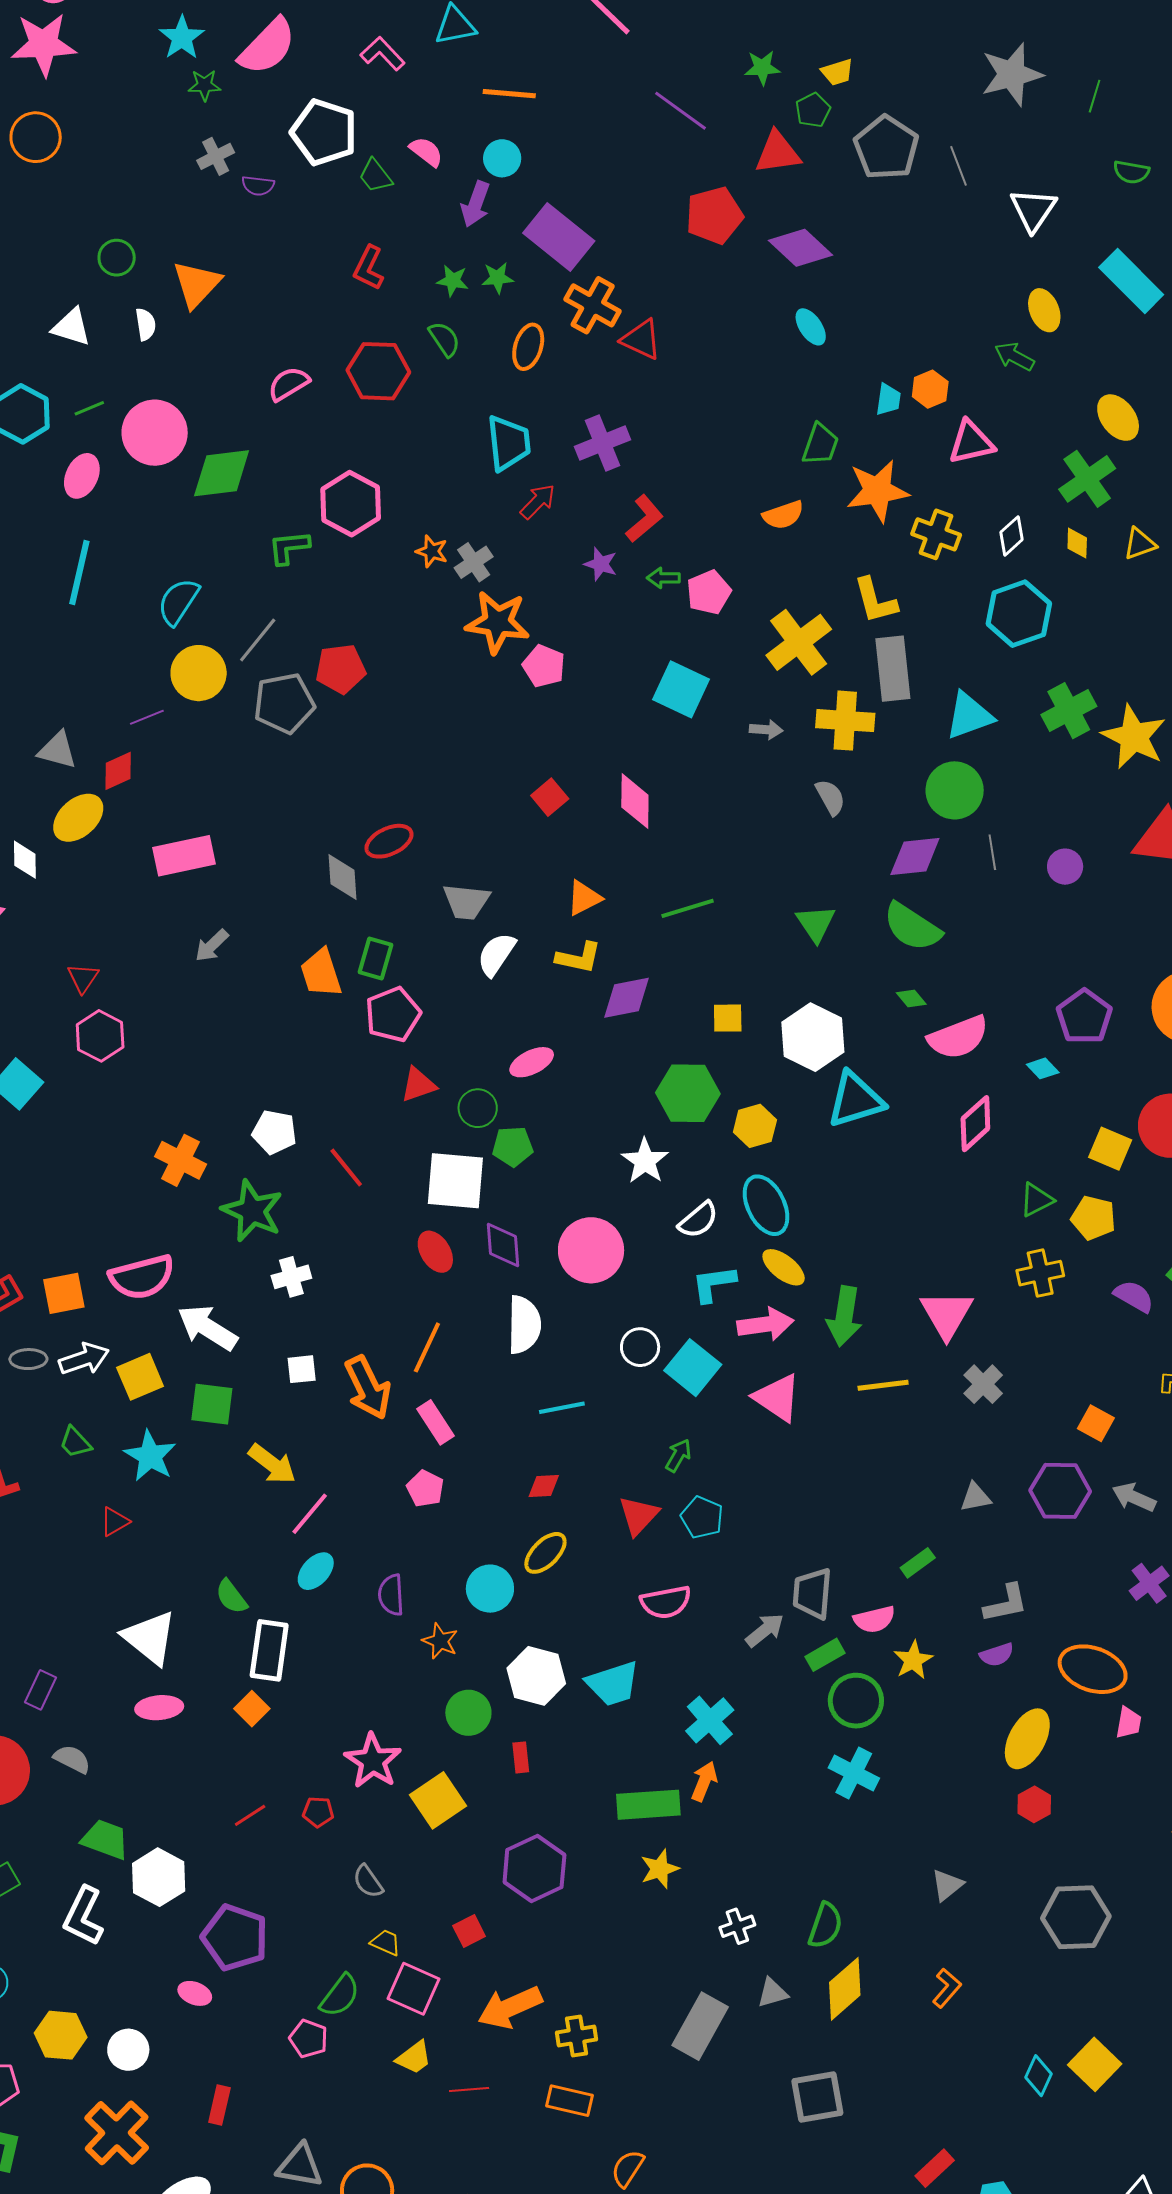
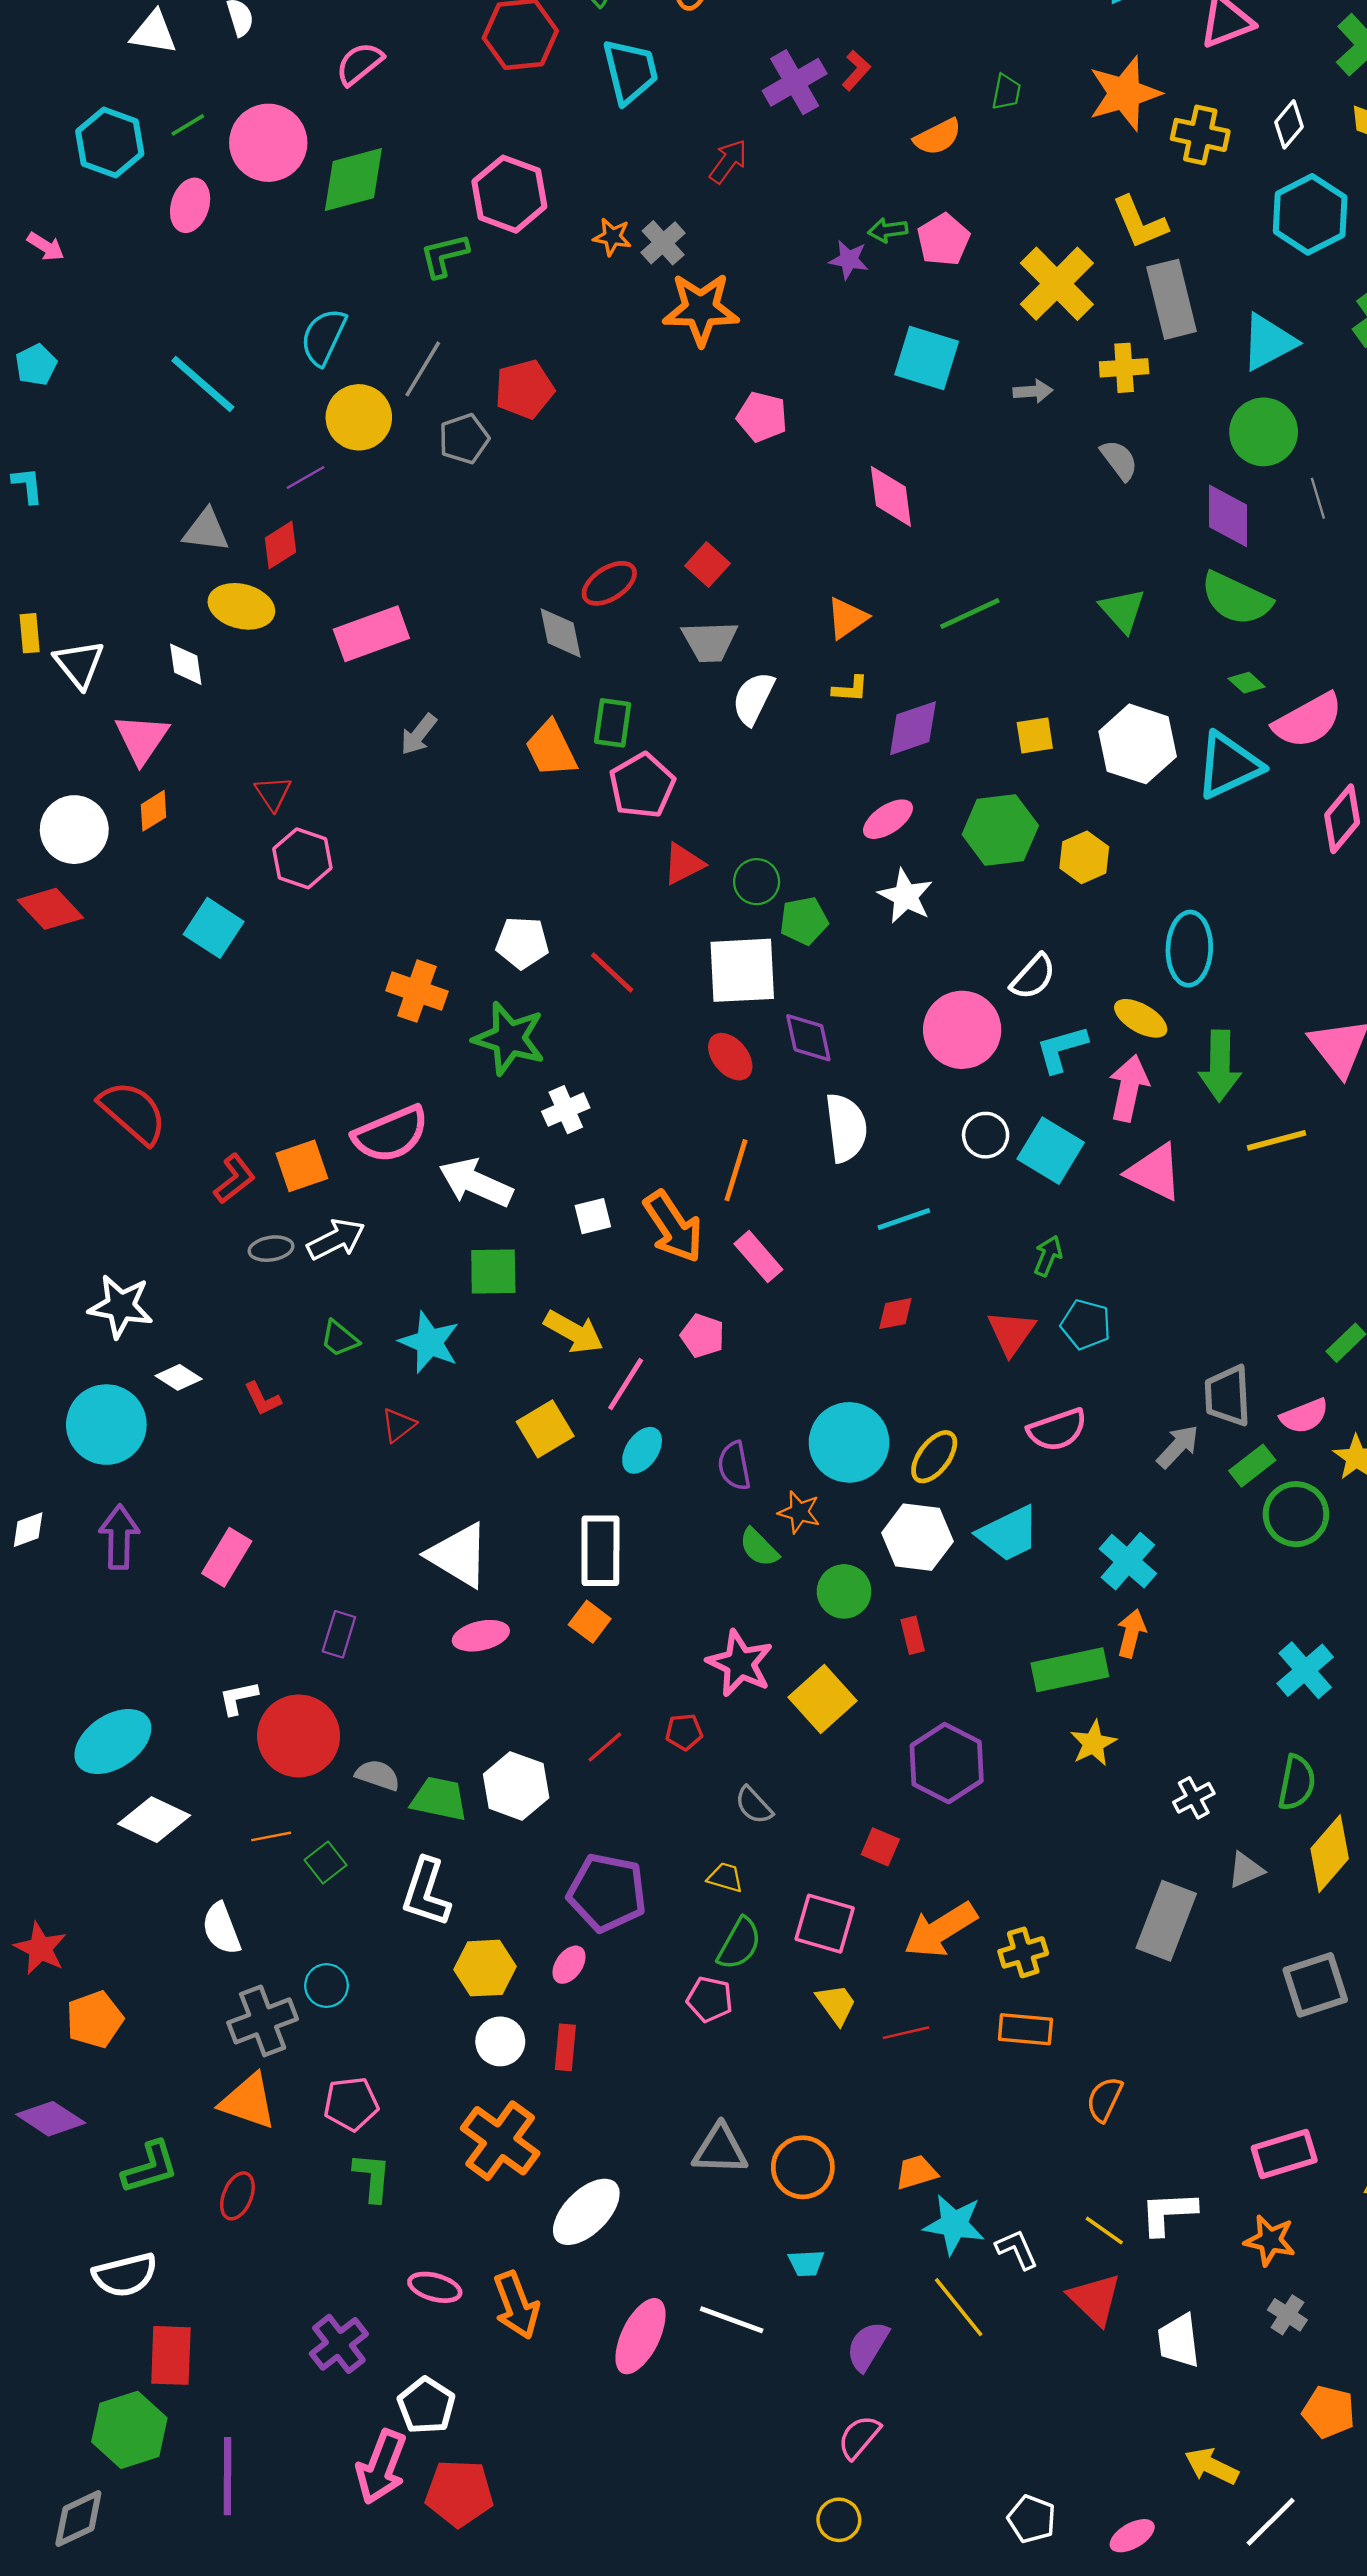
pink semicircle: (289, 384) -> (359, 64), moved
cyan trapezoid: (509, 443) -> (630, 71), moved
green trapezoid: (820, 444) -> (1006, 92), moved, size x0.7
orange semicircle: (783, 515) -> (938, 137), moved
red L-shape: (644, 519) -> (856, 70), moved, size x0.7
purple star: (601, 564) -> (849, 260), moved
cyan line: (79, 573) -> (203, 384), moved, turned -54
pink pentagon: (544, 666) -> (762, 417), moved
gray pentagon: (284, 703) -> (464, 439), size x0.7
yellow cross: (845, 721) -> (1124, 368), size x0.7
red square: (550, 797) -> (707, 565), moved
yellow ellipse: (78, 818) -> (241, 606), turned 64
purple diamond: (915, 857) -> (1228, 516), turned -76
yellow L-shape: (579, 958) -> (850, 689), size x0.7
pink ellipse: (532, 1062) -> (888, 819), moved
cyan triangle: (856, 1100) -> (1229, 765), moved
white star: (645, 1161) -> (906, 896), moved
cyan ellipse: (766, 1205) -> (1189, 949), moved, turned 36
pink circle: (591, 1250) -> (962, 1030), moved
pink arrow: (765, 1324) -> (1129, 1088), turned -62
yellow square: (140, 1377) -> (545, 1429), moved
pink pentagon: (425, 1489) -> (703, 1336), moved
yellow ellipse: (545, 1553) -> (934, 1457), moved
cyan circle: (490, 1589) -> (849, 1442), size x1.4
green semicircle: (231, 1597) -> (759, 1547), moved
gray semicircle: (72, 1759) -> (378, 1775), moved
cyan cross: (854, 1773) -> (1305, 1670), moved, turned 30
white hexagon: (159, 1877) -> (516, 1786), moved
red square: (469, 1931) -> (880, 1847), turned -32
yellow trapezoid: (386, 1942) -> (725, 1877), moved
pink ellipse: (195, 1993) -> (569, 1965), turned -68
yellow hexagon: (61, 2035) -> (485, 1968), moved
yellow trapezoid: (414, 2058) -> (836, 2004), turned -81
red rectangle: (219, 2105) -> (565, 2047), moved

